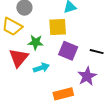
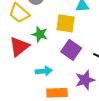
cyan arrow: (41, 68) -> (44, 71), moved

